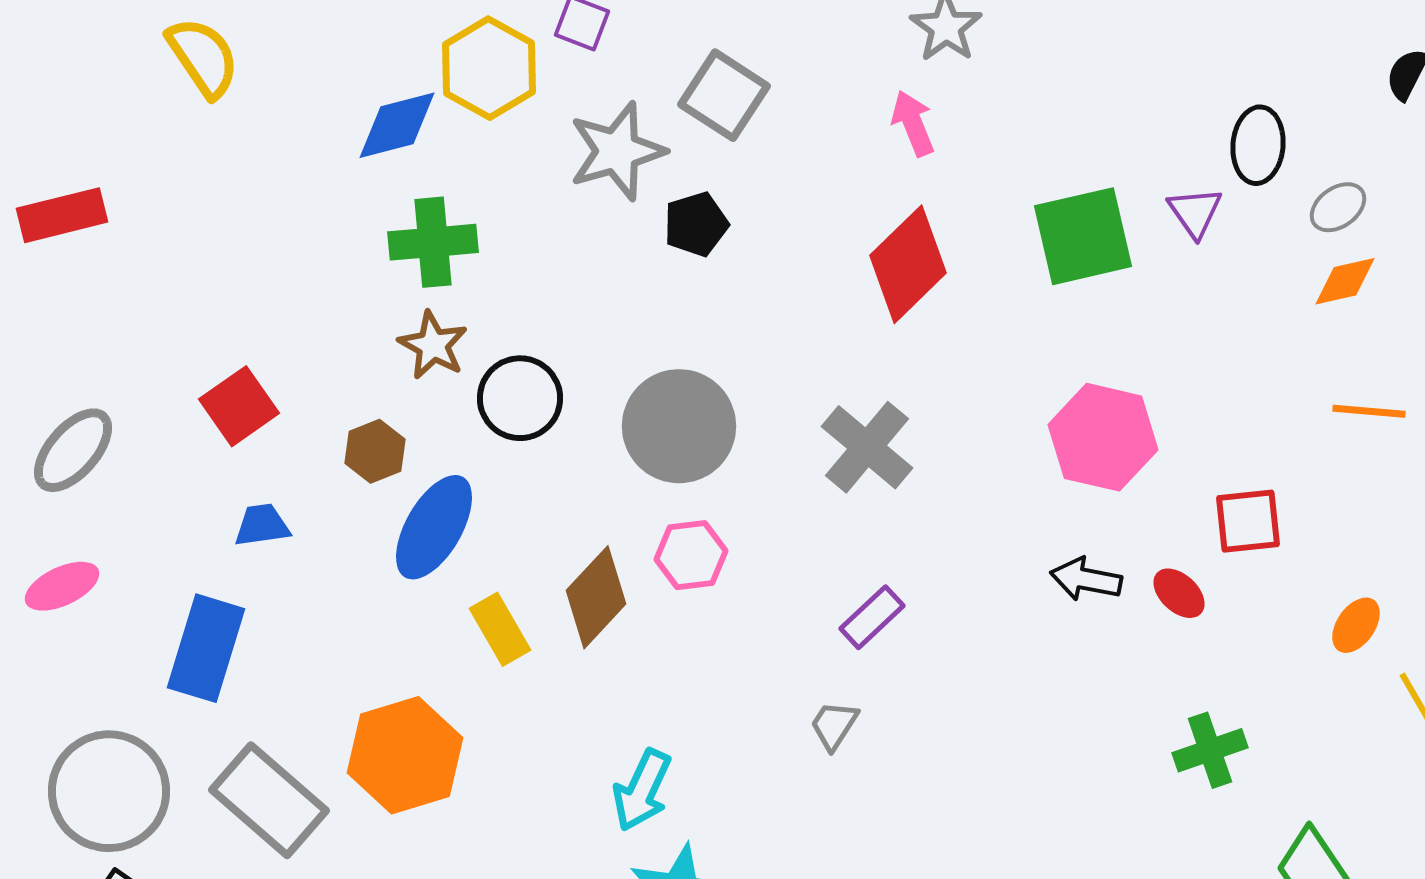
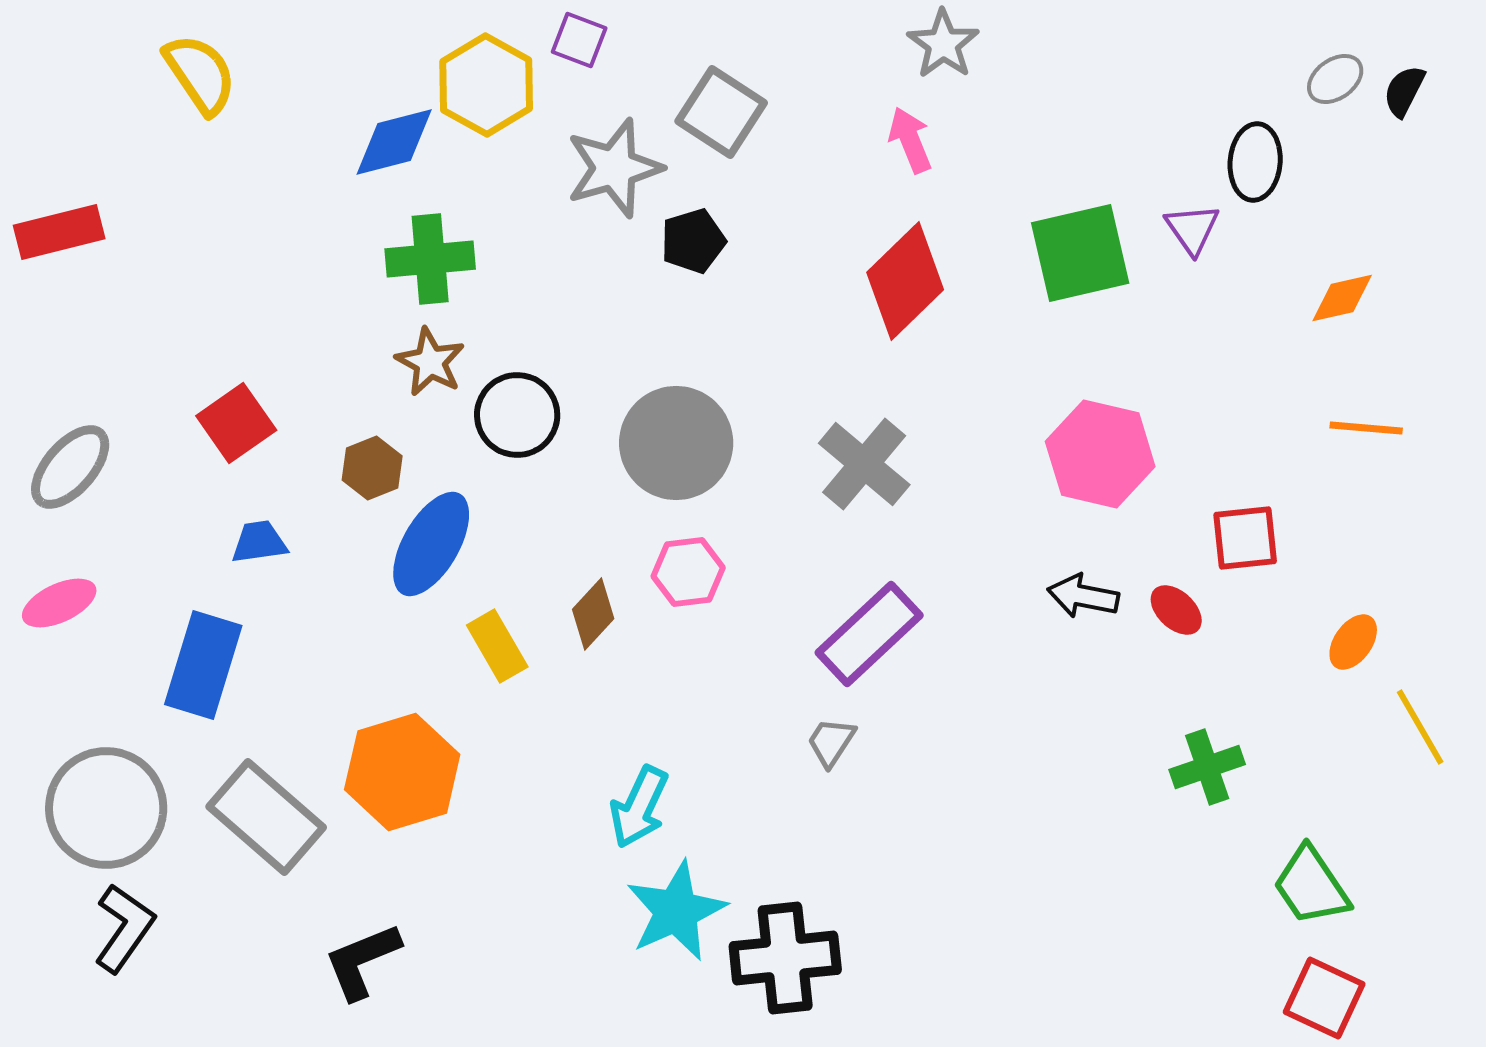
gray ellipse: (1338, 207) -> (1335, 79), moved
brown diamond: (596, 597) -> (593, 614), size x0.7
purple rectangle: (872, 617) -> (869, 634), size x1.6

